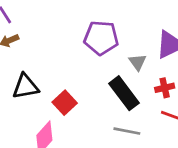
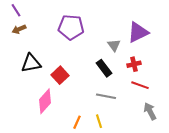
purple pentagon: (101, 38) -> (71, 27), moved
black rectangle: (124, 93) -> (104, 68), size x0.7

